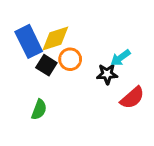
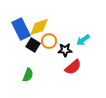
black star: (107, 74) -> (65, 50), moved
red semicircle: (132, 98) -> (73, 67), moved

